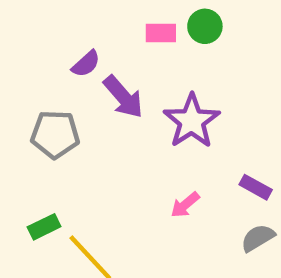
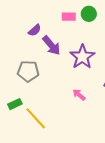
gray pentagon: (55, 134) -> (28, 71), moved
pink arrow: (185, 205) -> (79, 95), turned 80

